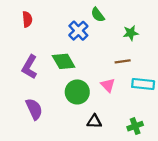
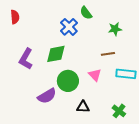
red semicircle: (27, 19) -> (15, 17), moved
green diamond: (64, 61) -> (56, 54), turned -70
purple semicircle: (34, 109) -> (47, 96), moved, turned 84
green cross: (135, 126) -> (119, 111), turned -32

